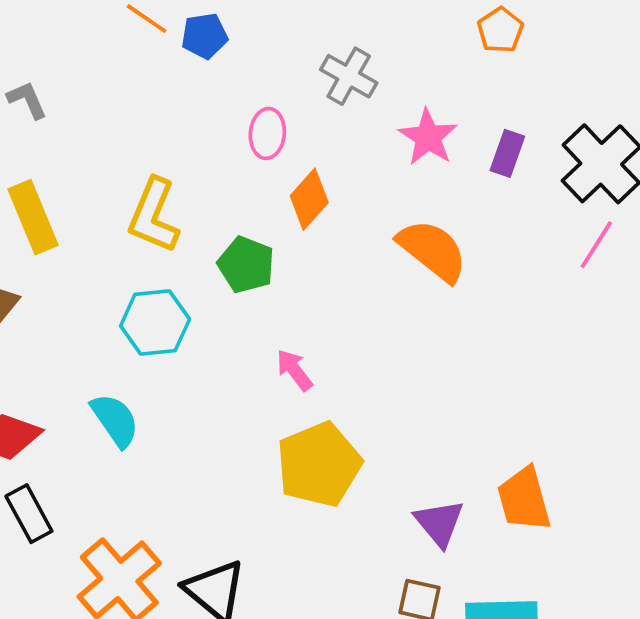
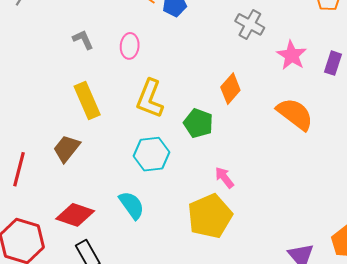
pink ellipse: (267, 133) -> (130, 46), moved
yellow pentagon: (319, 464) -> (210, 216), moved

